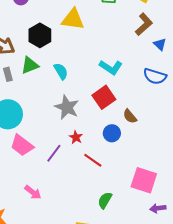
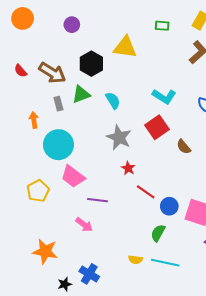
blue circle: (112, 133) -> (169, 206), moved
purple line: (54, 153) -> (97, 200), moved, turned 60

